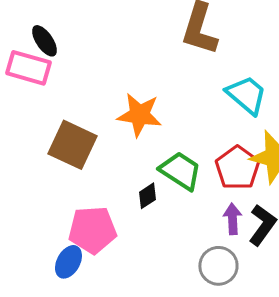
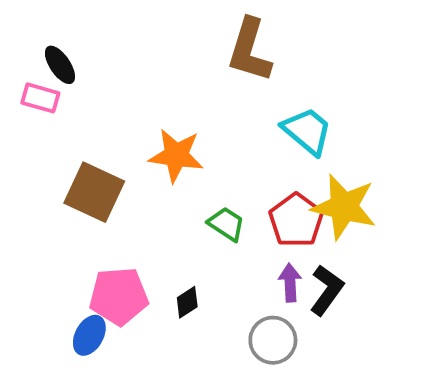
pink rectangle: (28, 68) -> (40, 98), size x0.7
green trapezoid: (180, 171) -> (226, 224), size x0.7
black diamond: (147, 196) -> (187, 302), moved

